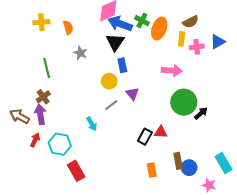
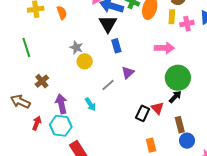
gray star: (80, 53) -> (76, 47), moved
green line: (47, 68) -> (26, 47), moved
yellow circle: (109, 81) -> (85, 61), moved
purple triangle: (132, 94) -> (128, 73), turned 32
black arrow: (201, 113) -> (175, 97), moved
purple arrow: (40, 114) -> (61, 104), moved
red triangle: (161, 132) -> (157, 108), turned 48
brown rectangle: (178, 161) -> (180, 125), moved

